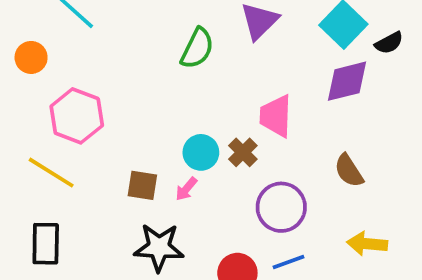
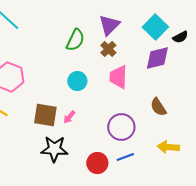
cyan circle: (201, 152) -> (77, 81), moved
brown cross: (243, 152) -> (108, 49), moved
brown square: (142, 185) -> (45, 115), size x1.4

